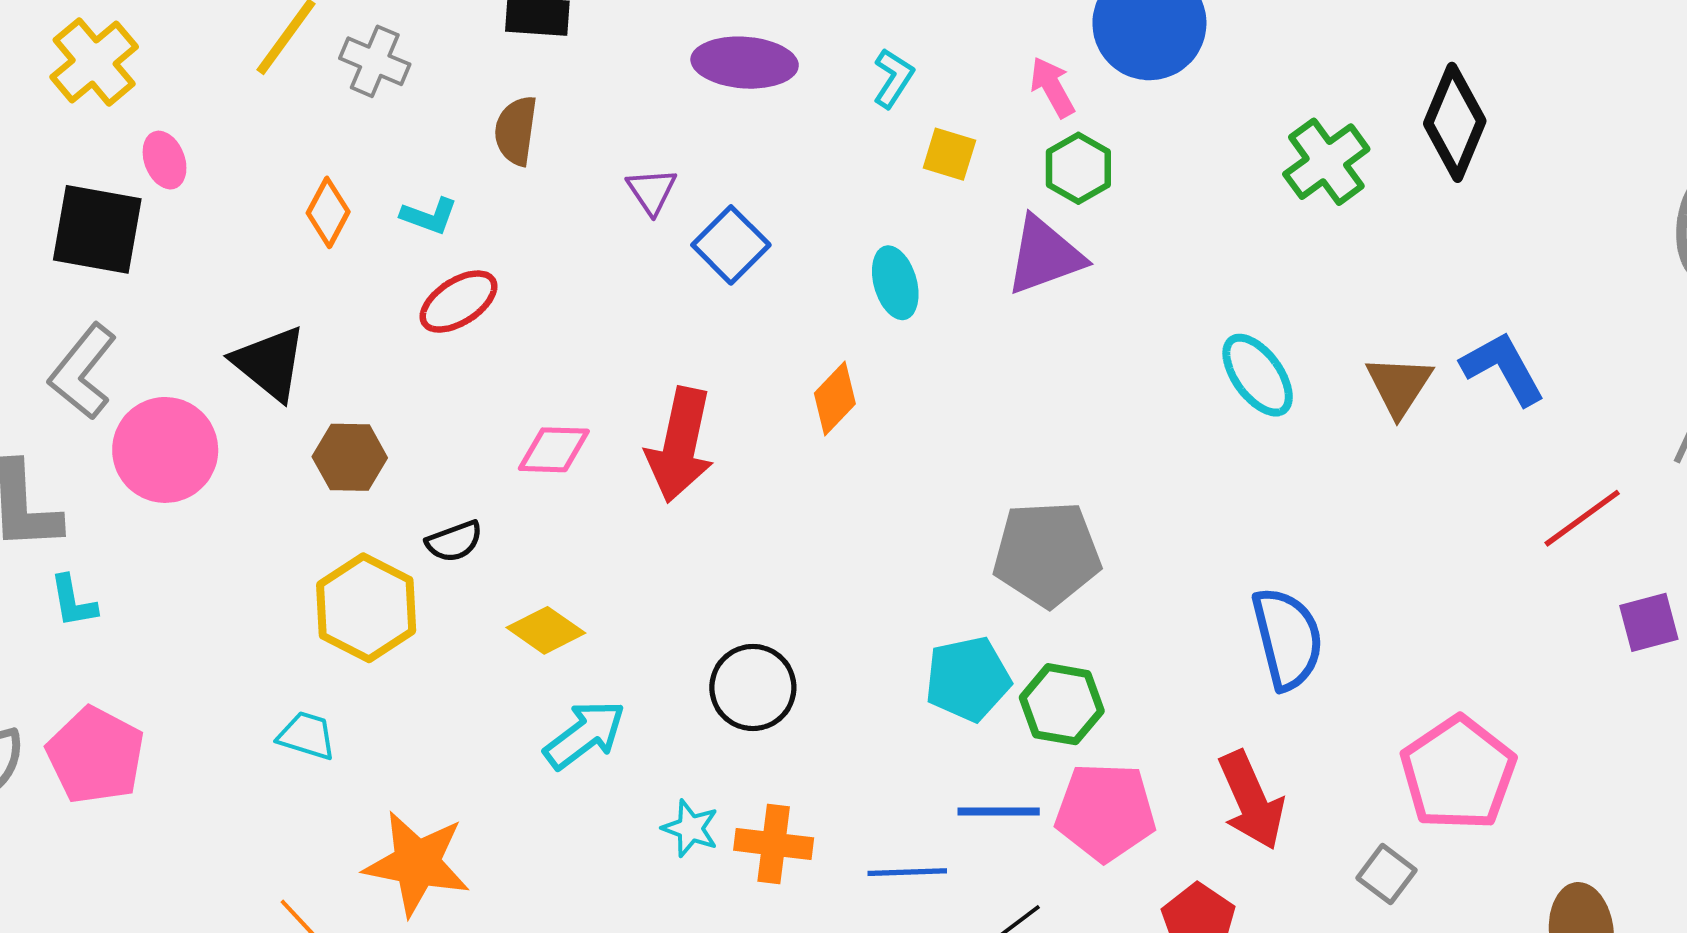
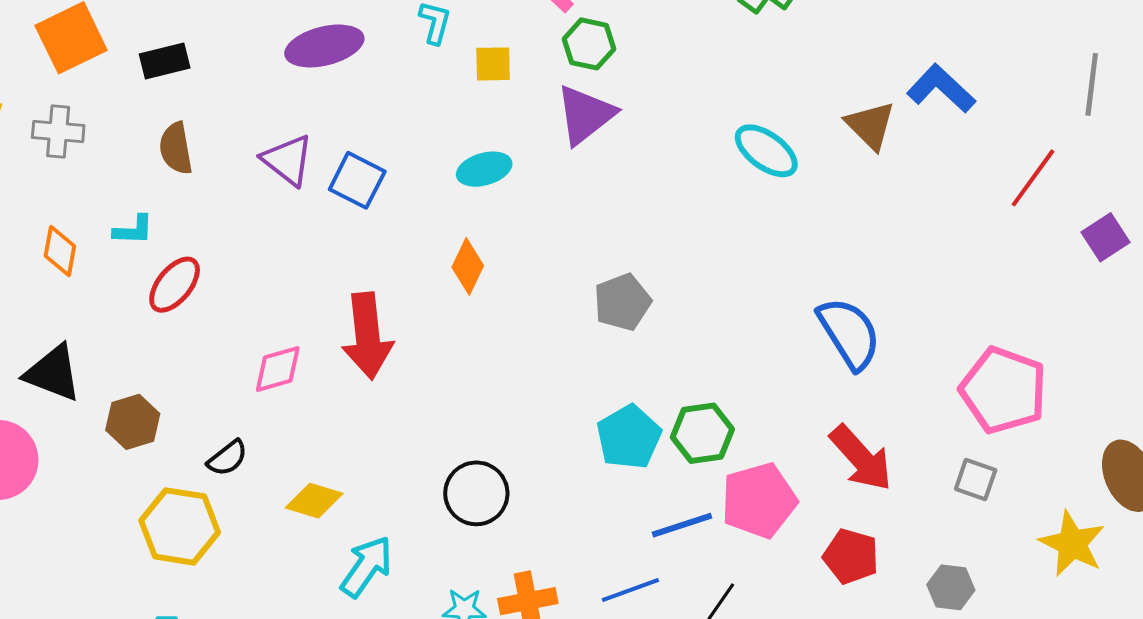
purple triangle: (652, 191) -> (288, 160), size x1.4
cyan ellipse: (895, 283) -> (484, 169), turned -72
gray pentagon: (1047, 554) -> (622, 302), moved, size x0.7

